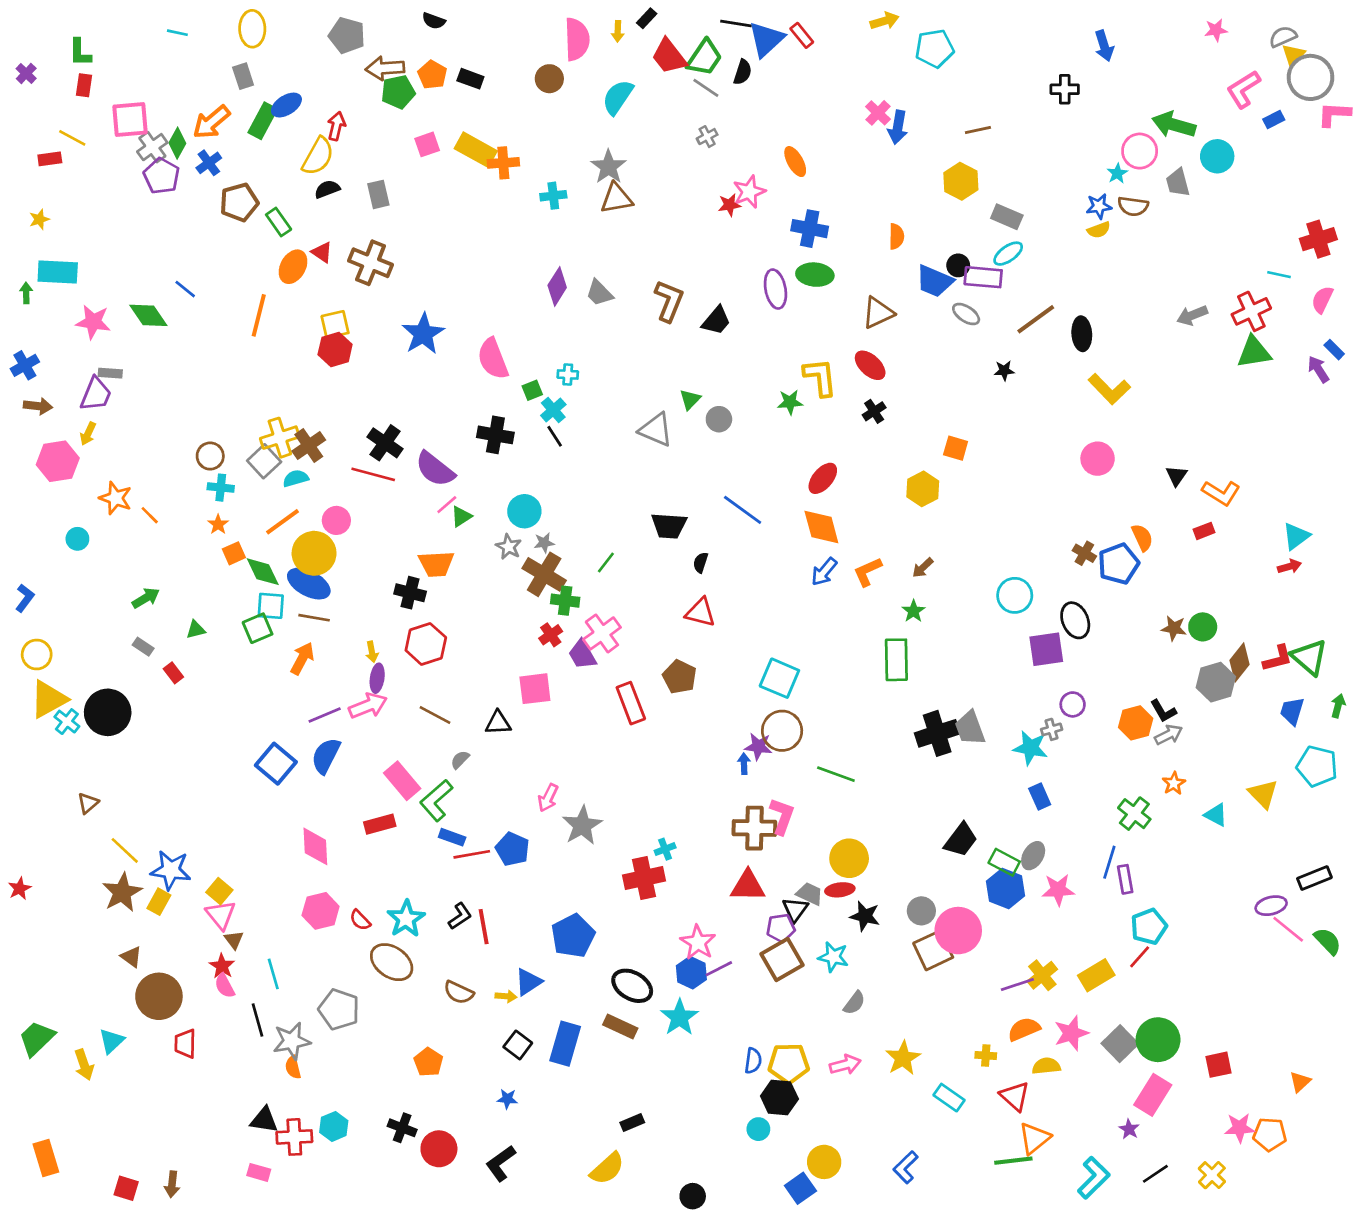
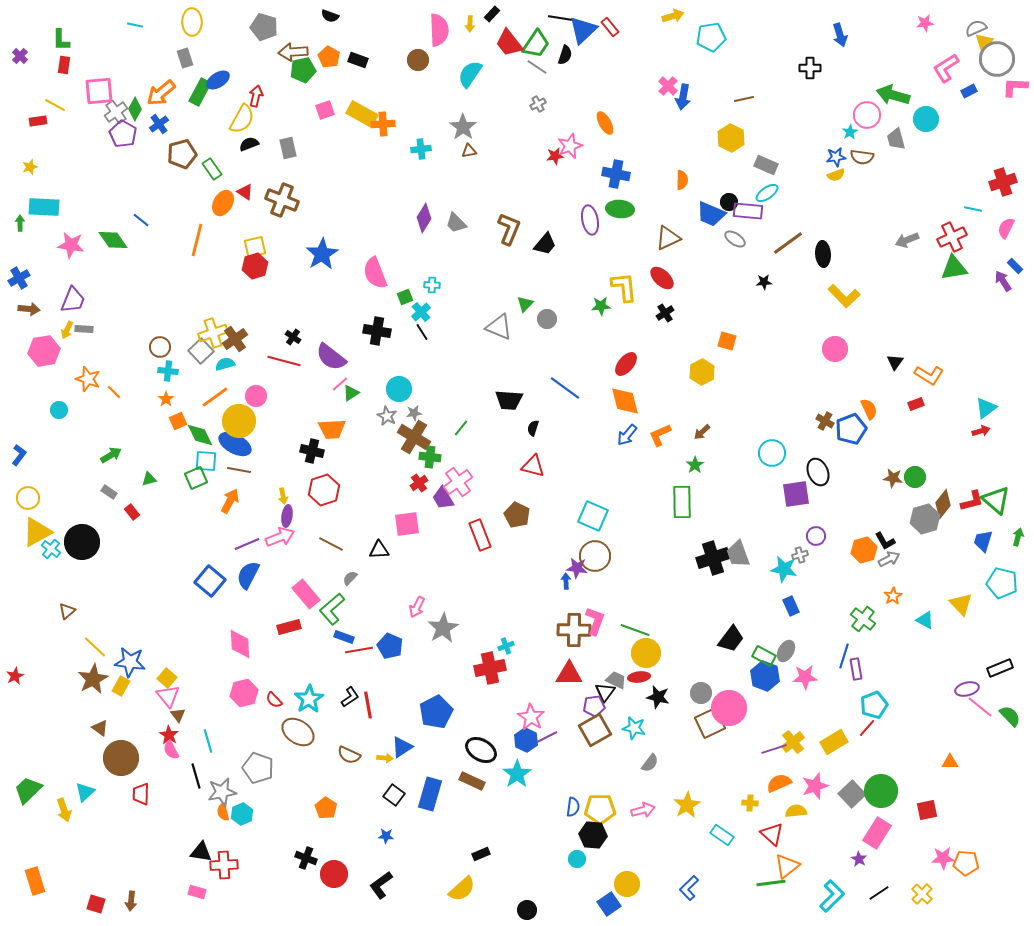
brown triangle: (616, 198) -> (469, 151), size x0.6
gray rectangle: (110, 373) -> (84, 329), moved
black cross: (385, 443) -> (293, 337), size x0.6
green line: (836, 774) -> (635, 630), moved
orange triangle: (1300, 1082) -> (950, 762), moved, turned 42
cyan hexagon: (334, 1126) -> (242, 814), moved

